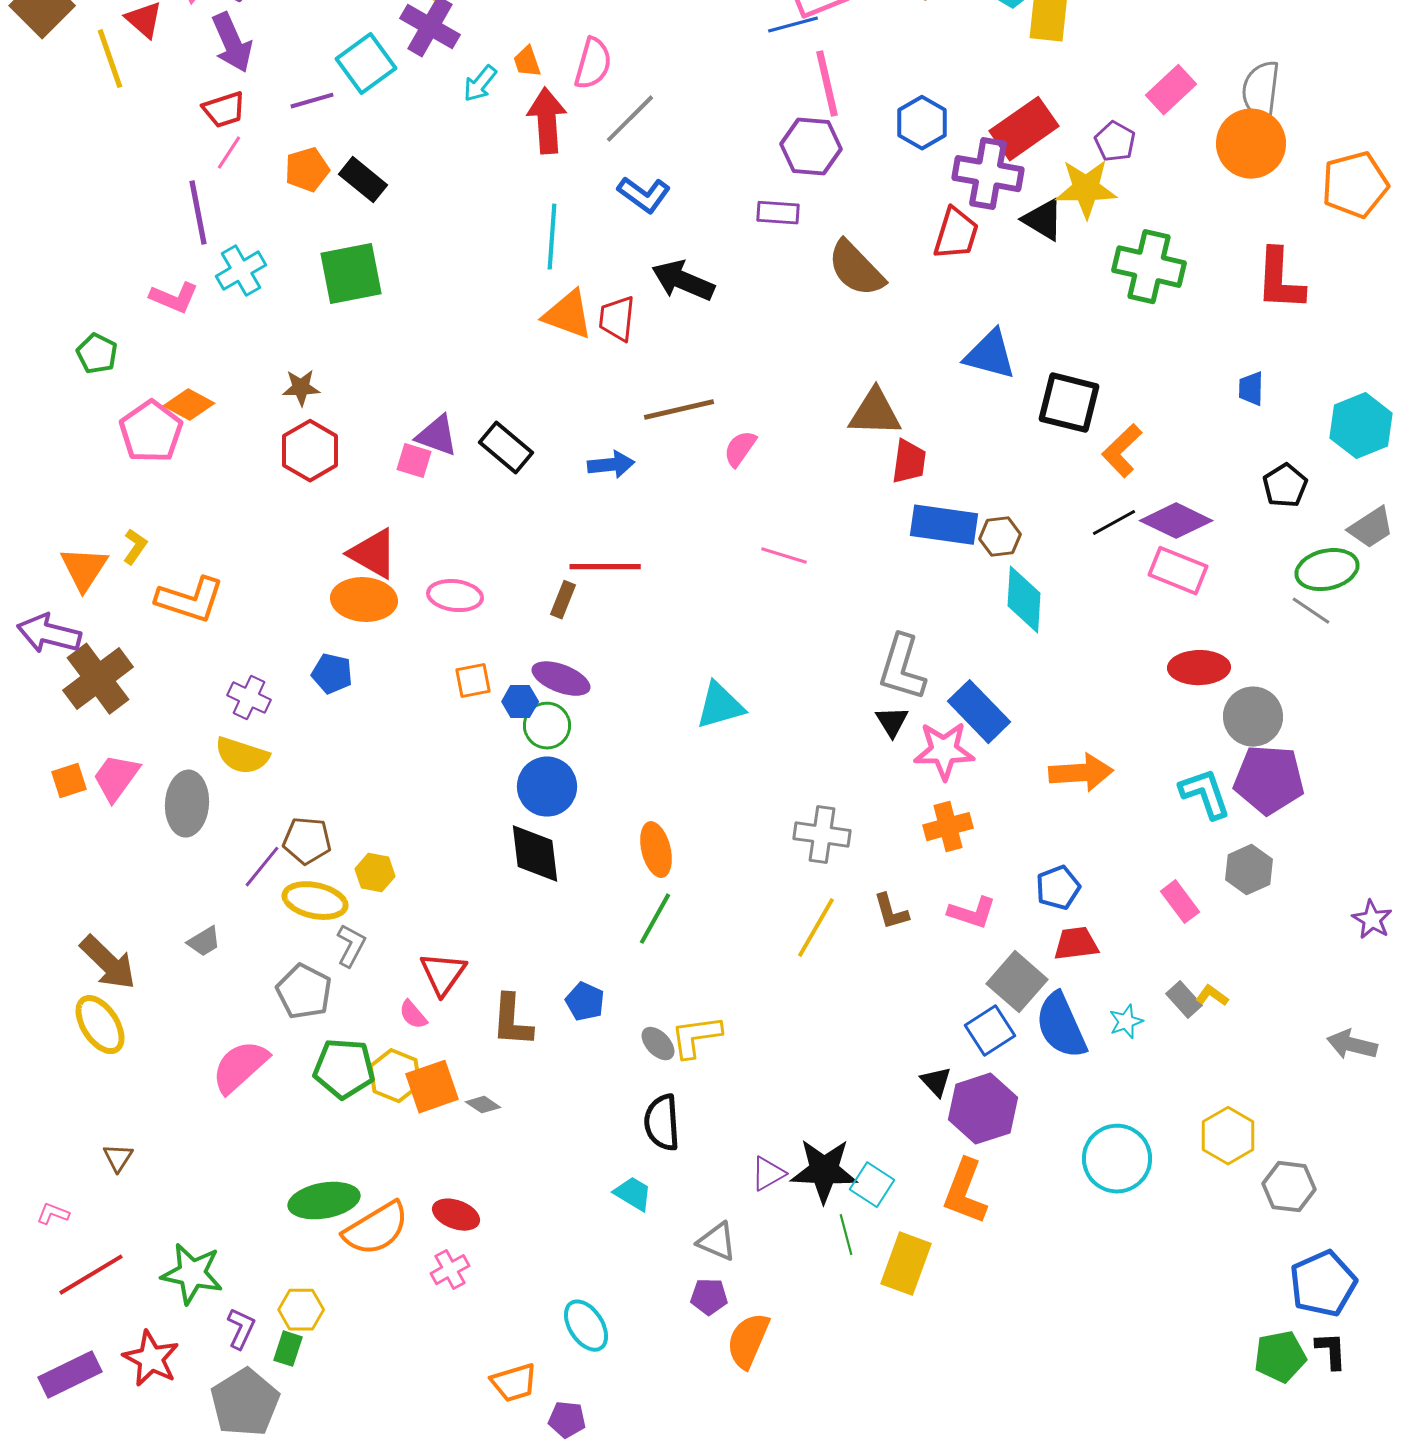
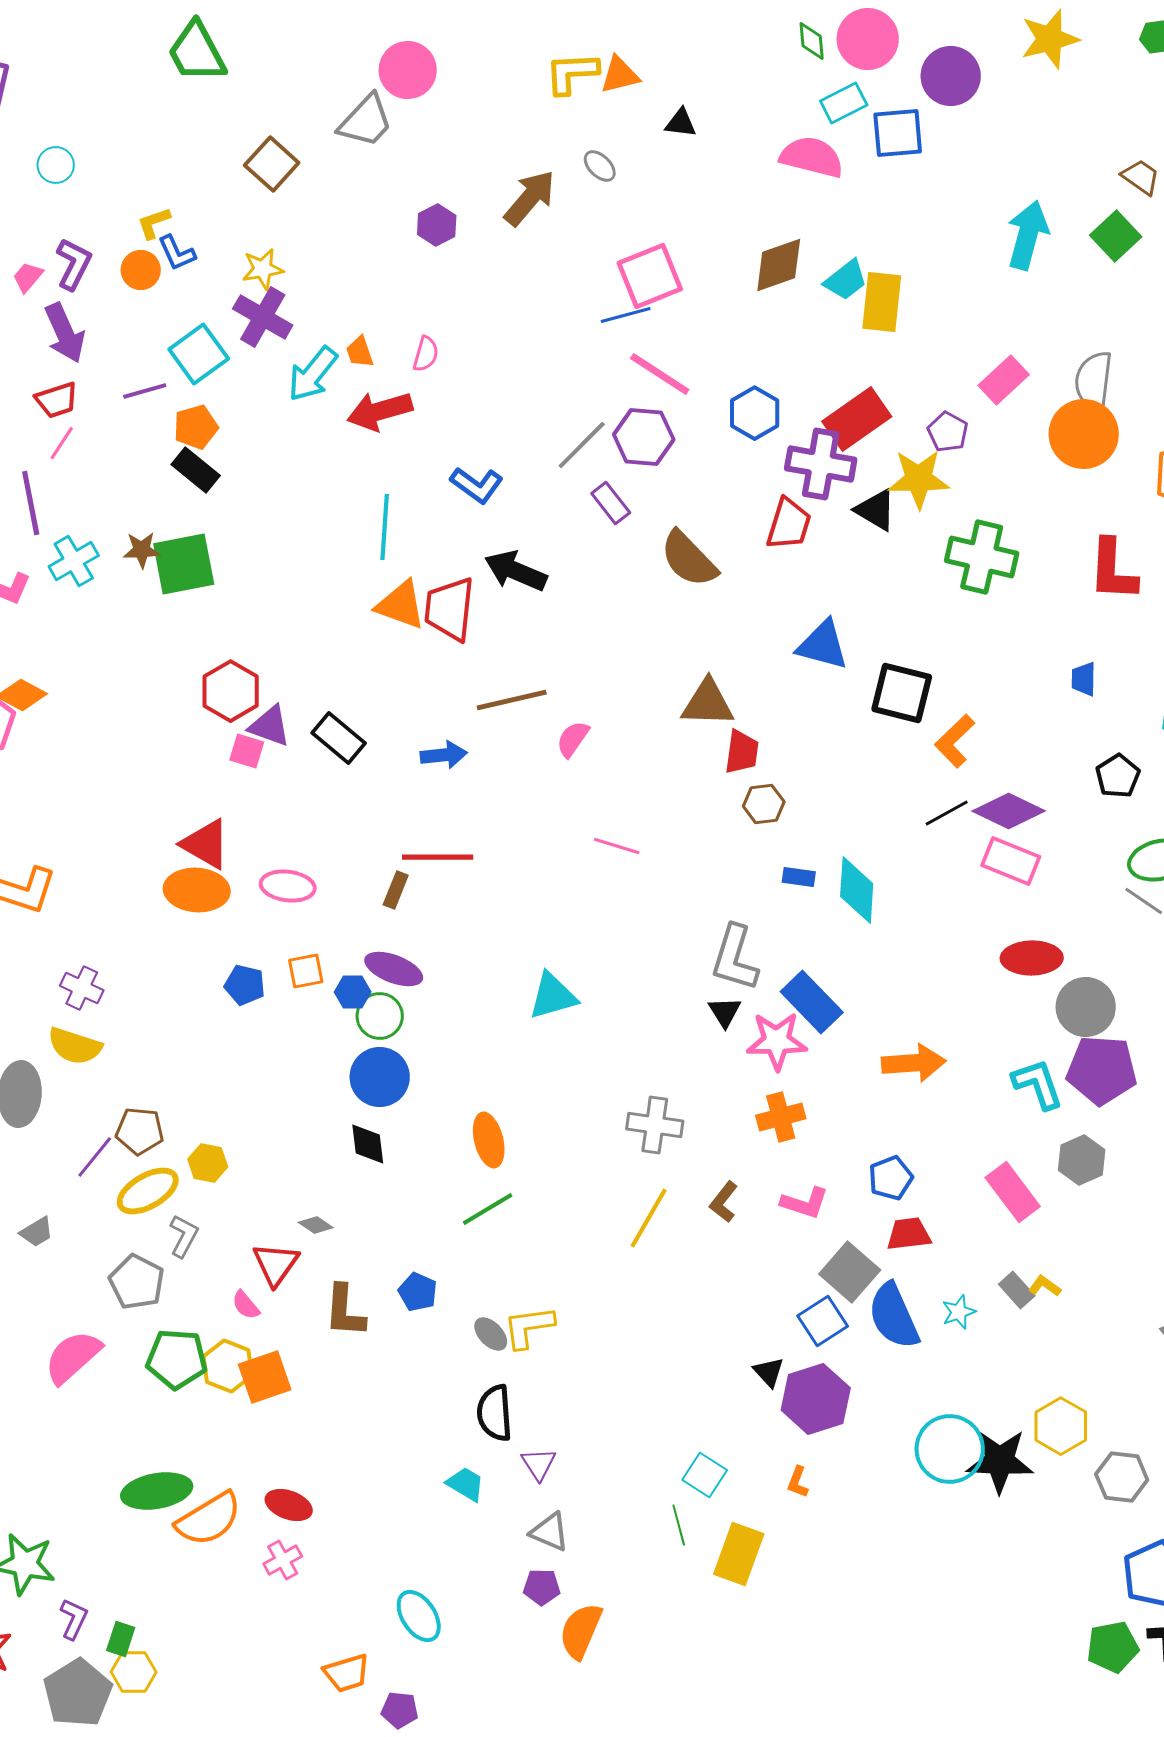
pink semicircle: (593, 64) -> (426, 354), size x0.7
cyan arrow: (480, 84) -> (313, 374), size x1.5
pink line: (827, 84) -> (660, 374), turned -44
gray line: (630, 119) -> (582, 445), moved
red arrow: (547, 121) -> (380, 411), turned -102
orange pentagon: (307, 170) -> (196, 427), moved
purple rectangle: (778, 213) -> (611, 503), turned 48
red trapezoid: (617, 319) -> (450, 609), size x1.4
brown star: (301, 388) -> (142, 550), moved
red hexagon: (310, 451) -> (231, 691), moved
blue rectangle: (944, 525) -> (799, 877), moved, size x0.5
brown hexagon: (1000, 537) -> (764, 804), moved
blue pentagon: (332, 674) -> (245, 985), moved
black diamond: (535, 854) -> (368, 1144), size x0.7
yellow ellipse: (315, 901) -> (148, 1191), turned -42
pink rectangle: (1180, 902) -> (1013, 1192), size x1.4
brown L-shape: (891, 912) -> (724, 1202), turned 54
green line: (655, 919) -> (488, 1209), turned 30
gray diamond: (483, 1105) -> (316, 1225), moved
black star: (824, 1171) -> (1000, 1461), moved
purple triangle: (768, 1174) -> (539, 1464), moved, turned -33
orange L-shape: (965, 1192) -> (798, 1482), size x0.5
yellow hexagon: (301, 1310) -> (134, 1672), moved

